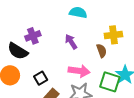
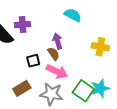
brown semicircle: (102, 51) -> (54, 54), moved, turned -32
black square: (41, 78) -> (33, 61), moved

